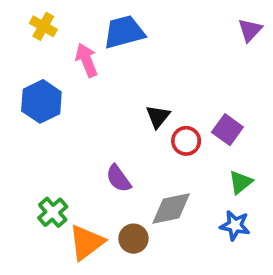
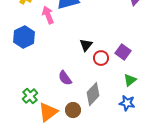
gray diamond: (171, 209) -> (93, 94), turned -35

